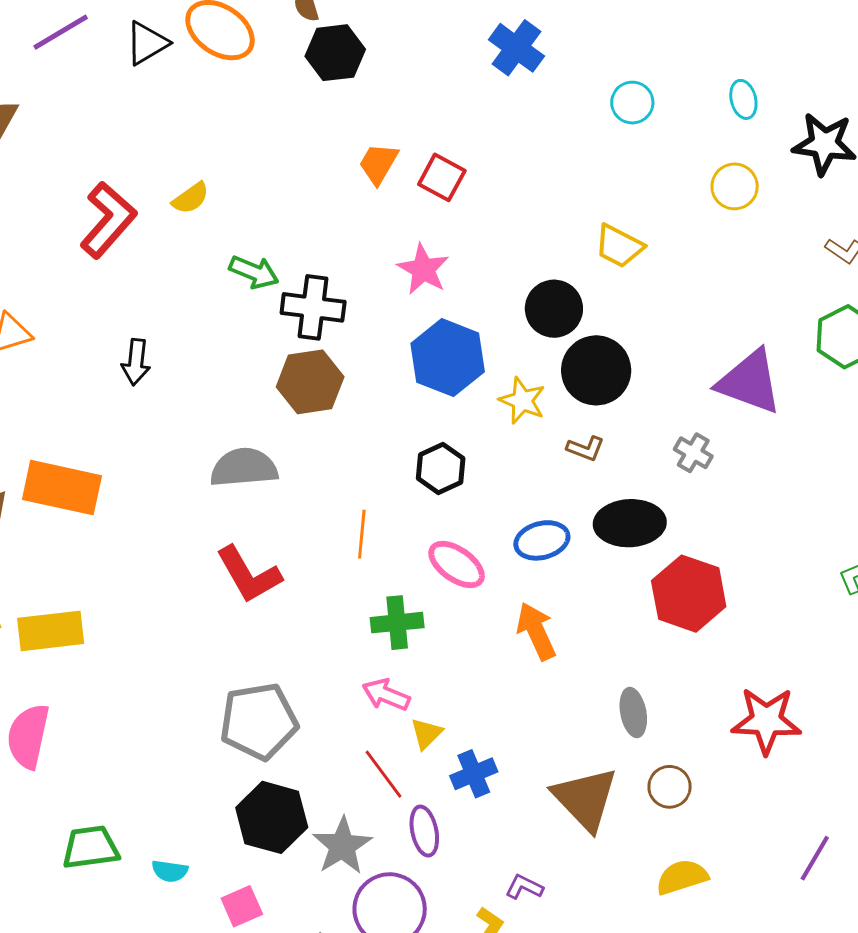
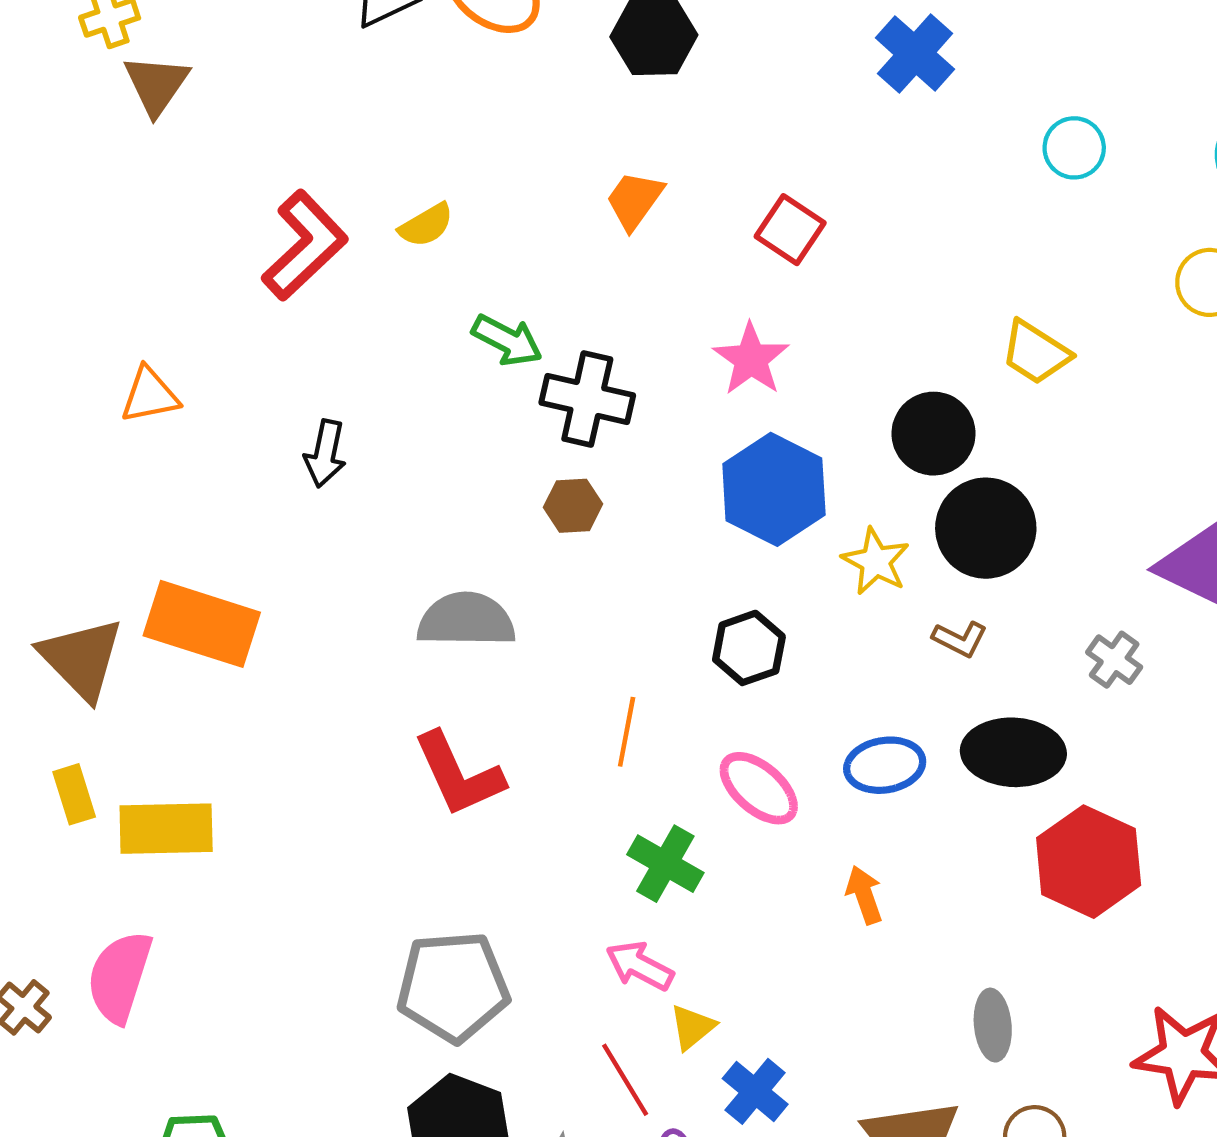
orange trapezoid: (378, 164) -> (634, 200), moved
brown hexagon: (310, 382) -> (573, 506), size x0.6
green cross: (397, 623) -> (665, 864), turned 30
orange arrow: (536, 631) -> (864, 895), size x0.7
blue cross: (474, 774) -> (755, 1091), turned -33

